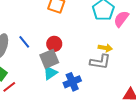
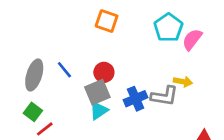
yellow arrow: (105, 48) -> (183, 82), moved
blue cross: (72, 82) -> (136, 99), moved

